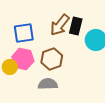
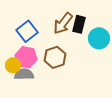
blue square: (24, 33) -> (27, 31), turned -30
gray semicircle: (48, 84) -> (24, 74), moved

